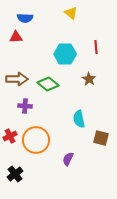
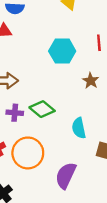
green diamond: (48, 84) -> (42, 109), moved
purple semicircle: (68, 159) -> (66, 175), size x1.6

